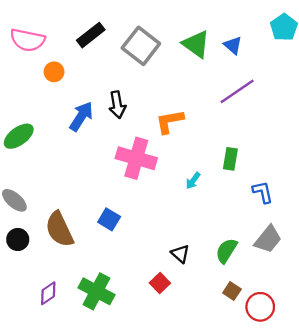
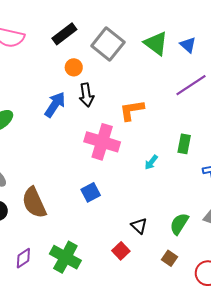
orange circle: (54, 72) -> (74, 67), moved
blue square: (109, 219) -> (91, 192), moved, turned 30
brown square: (232, 291) -> (170, 258), moved

